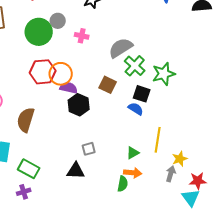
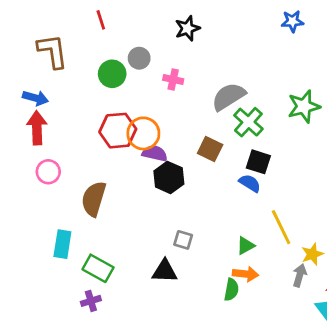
green circle: (39, 32) -> (112, 74), size x0.7
green star: (164, 74) -> (304, 106), moved
yellow line: (158, 140) -> (281, 227), turned -35
gray square: (89, 149) -> (183, 240), turned 32

